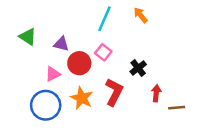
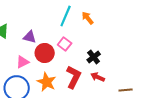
orange arrow: (141, 15) -> (88, 18), moved
red arrow: (156, 93) -> (98, 77), moved, turned -72

